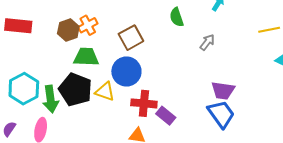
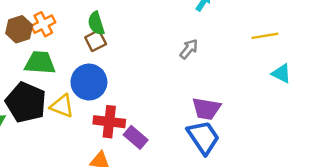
green semicircle: (177, 17) -> (96, 23), moved
brown square: (131, 38) -> (96, 41), size x0.7

